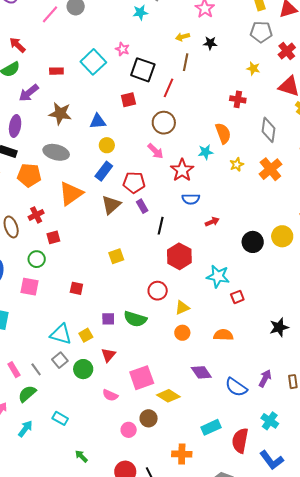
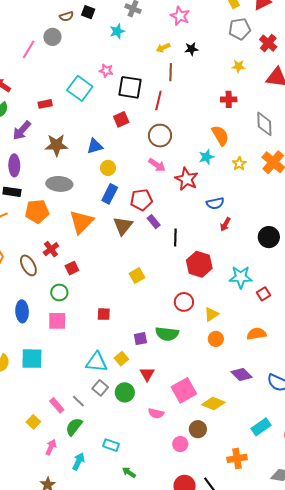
blue semicircle: (191, 199) -> (215, 203), moved
red arrow: (212, 222) -> (225, 224), turned 152
green arrow: (81, 456) -> (129, 472), moved

